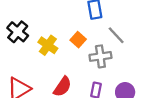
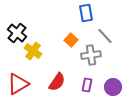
yellow cross: (48, 45) -> (33, 51), moved

